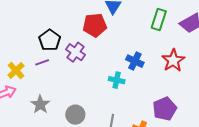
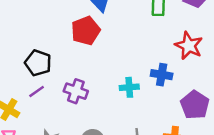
purple cross: (76, 52) -> (76, 91), moved
blue cross: (135, 61) -> (162, 75), moved

